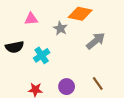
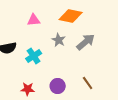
pink triangle: (31, 19) -> (34, 20), moved
gray star: (60, 28) -> (59, 40), moved

